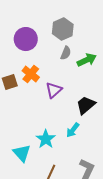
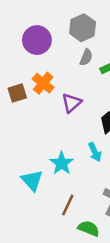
cyan arrow: (73, 130) -> (95, 152), turned -63

